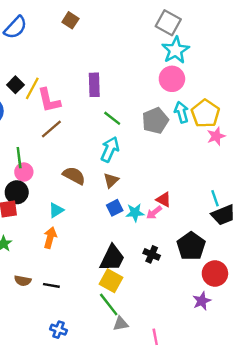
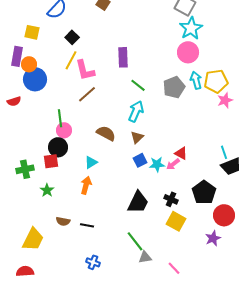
black square: (15, 85) -> (72, 37), moved
yellow pentagon: (205, 113) -> (216, 81), turned 30
yellow square: (111, 281) -> (176, 221), moved
pink line: (155, 337) -> (174, 268), turned -32

